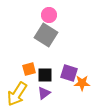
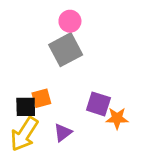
gray square: (46, 35) -> (66, 50), turned 30
black square: (45, 75) -> (26, 107), moved

